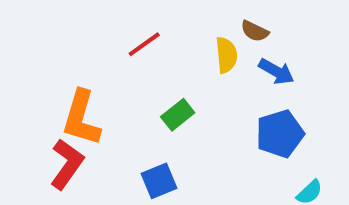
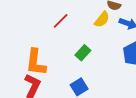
yellow semicircle: (226, 55) -> (102, 19), turned 54

